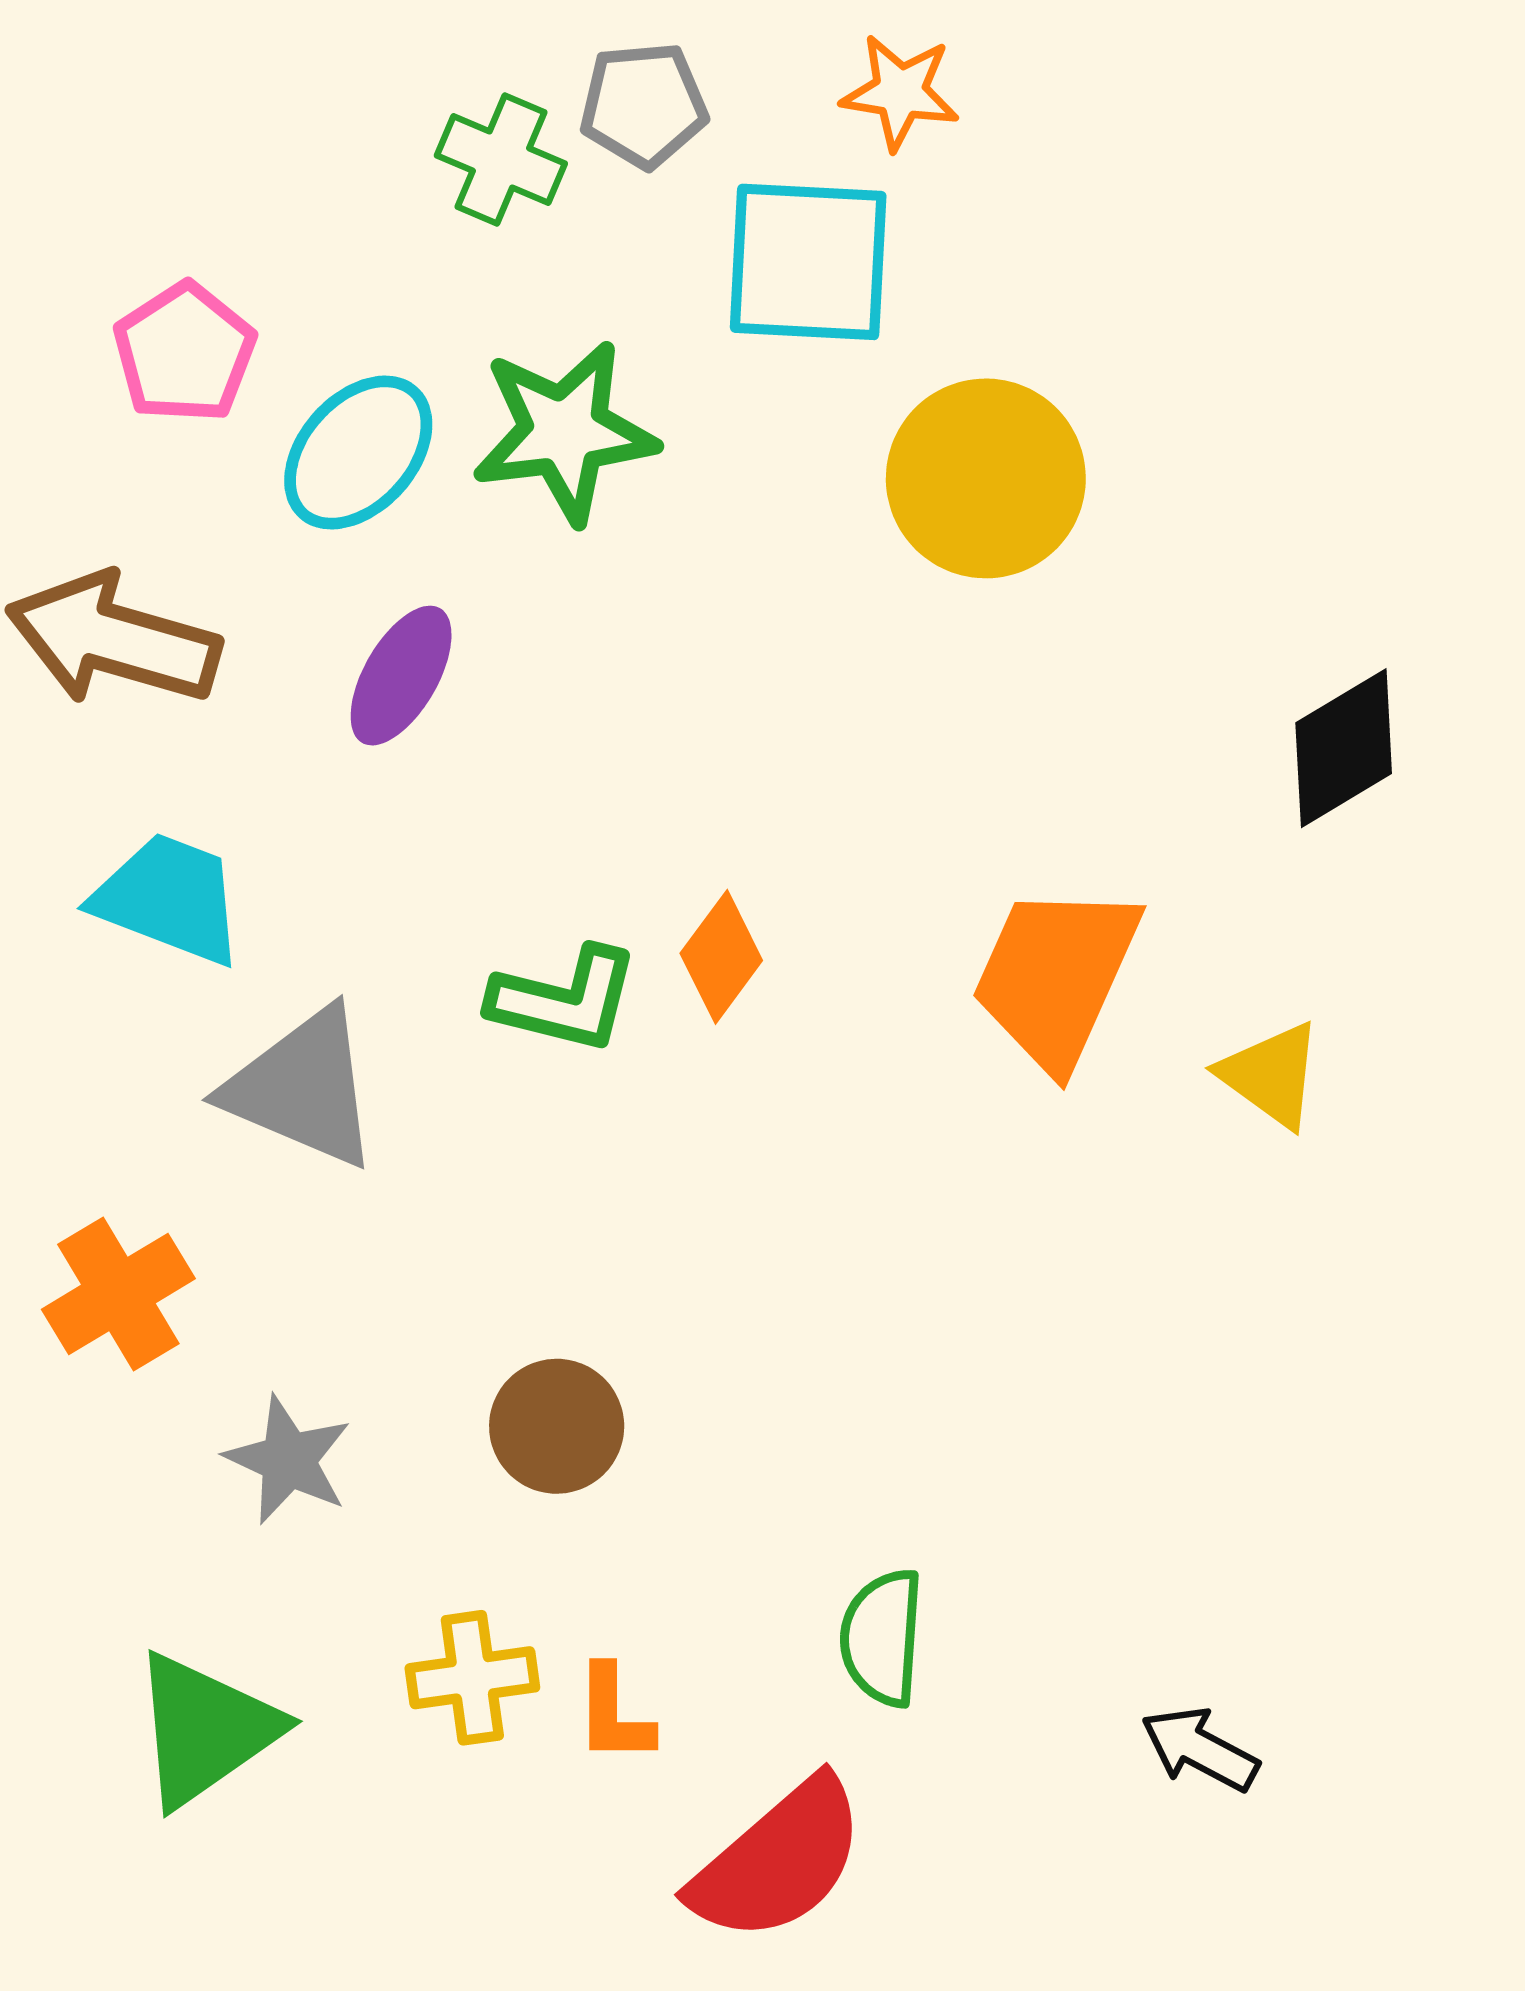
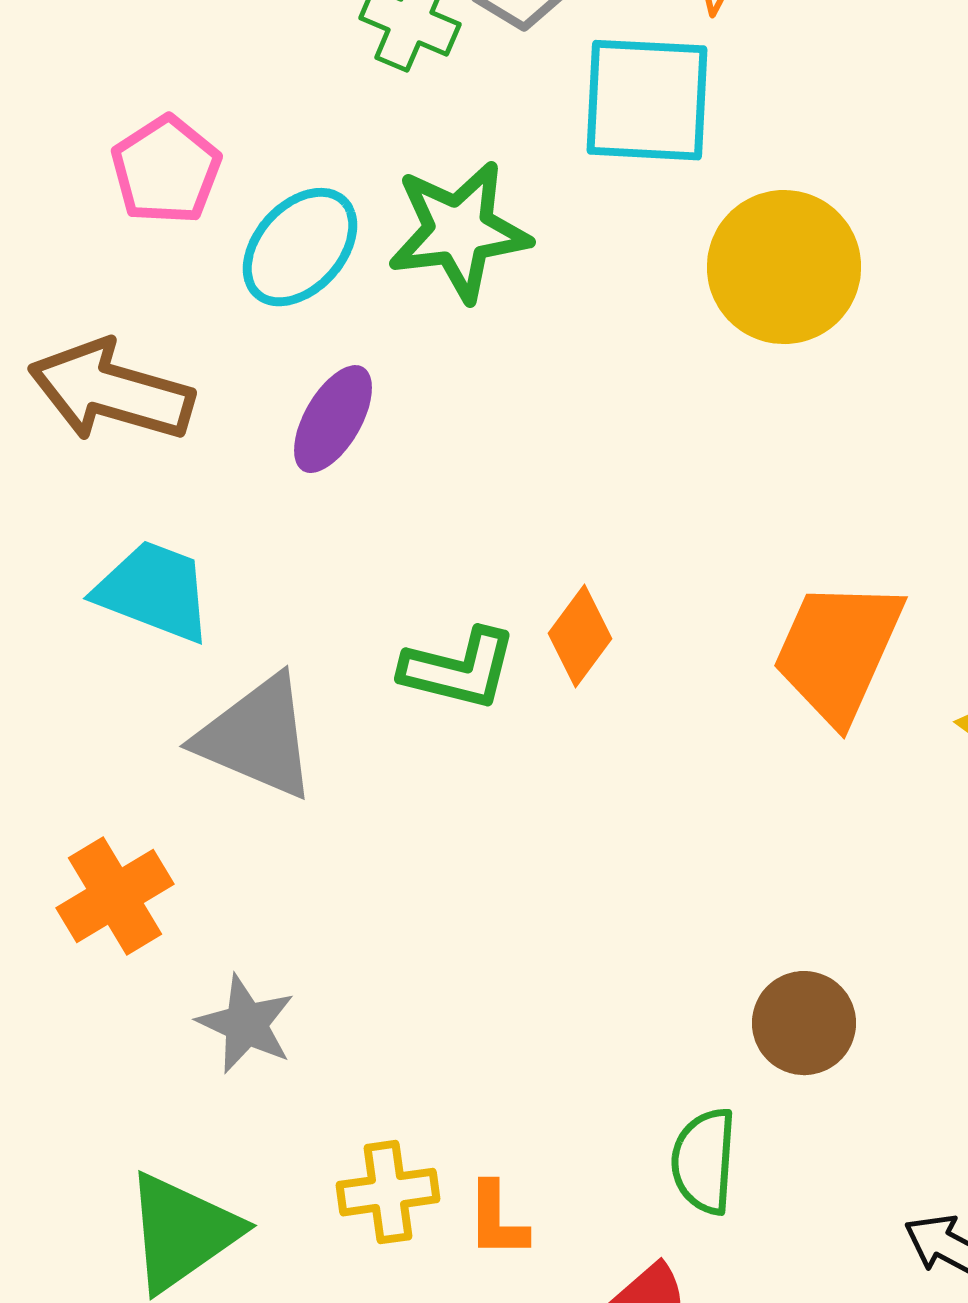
brown circle: (557, 1426) -> (804, 1023), moved

